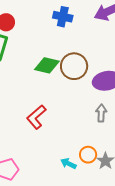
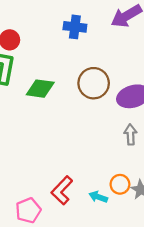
green diamond: (47, 65) -> (40, 89), moved
red L-shape: (36, 117) -> (62, 190), moved

